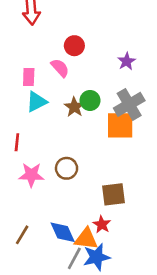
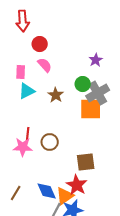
red circle: (74, 46) -> (40, 44), moved
green circle: (90, 100) -> (83, 84), moved
red line: (17, 142) -> (28, 134), moved
red star: (102, 224) -> (77, 185), size x1.5
orange triangle: (86, 239) -> (65, 196), turned -42

